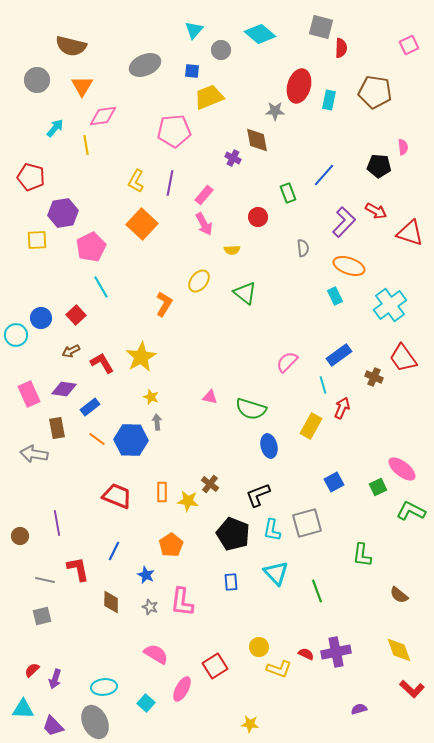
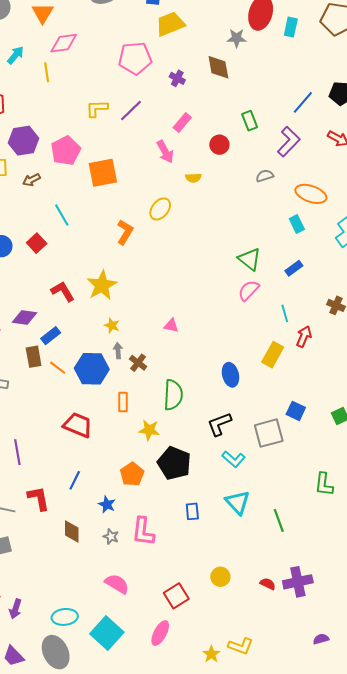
purple cross: (233, 158) -> (177, 78), moved
blue line: (324, 175) -> (303, 102), moved
yellow L-shape: (136, 181) -> (97, 108), turned 60
purple line: (170, 183) -> (131, 110), turned 35
pink rectangle: (204, 195) -> (182, 123), moved
purple L-shape: (344, 222) -> (289, 142), moved
orange square: (142, 224) -> (103, 173), moved, turned 36
pink pentagon: (91, 247) -> (66, 151), moved
gray semicircle: (303, 248) -> (265, 176), turned -102
green triangle: (245, 293) -> (250, 259), moved
brown arrow: (71, 351) -> (32, 180), moved
blue rectangle: (339, 355) -> (294, 268), moved, size x0.7
green semicircle: (251, 409) -> (173, 395), moved, turned -104
brown rectangle: (57, 428) -> (34, 357), moved
blue square: (334, 482) -> (296, 411), turned -36
brown cross: (210, 484) -> (138, 363), moved
orange rectangle: (162, 492) -> (123, 402), moved
gray square: (307, 523) -> (269, 433), moved
cyan L-shape: (272, 530) -> (234, 459), turned -60
black pentagon: (233, 534) -> (174, 463), moved
yellow L-shape: (279, 669) -> (241, 646), moved
pink ellipse: (182, 689) -> (160, 633), moved
cyan square: (146, 703) -> (107, 633), size x1.8
yellow star: (250, 724) -> (211, 654), turned 30

